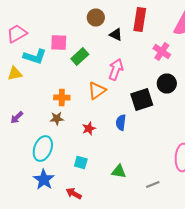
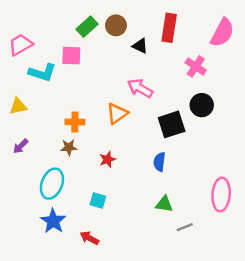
green rectangle: (80, 56) -> (87, 27), moved
pink arrow: (116, 70) -> (140, 88), turned -80
yellow triangle: (15, 74) -> (18, 106), moved
blue semicircle: (121, 122) -> (159, 162), moved
green triangle: (119, 172) -> (164, 204), moved

